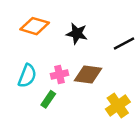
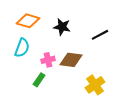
cyan semicircle: (27, 76) -> (22, 48), moved

